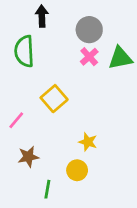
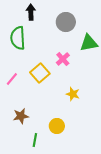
pink cross: (89, 57) -> (63, 59), moved
pink line: (16, 120) -> (12, 79), moved
yellow star: (88, 142) -> (73, 94), moved

